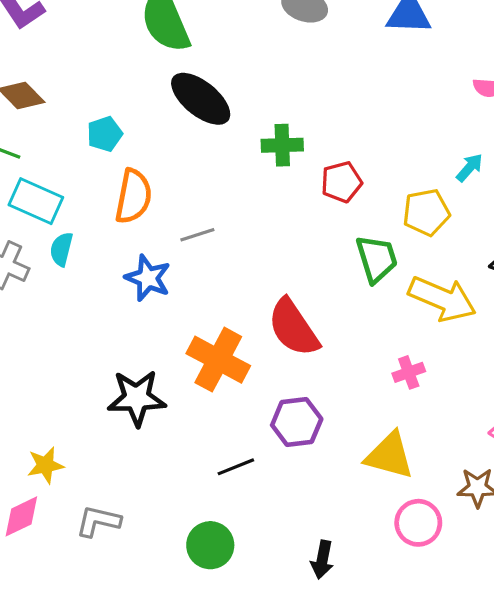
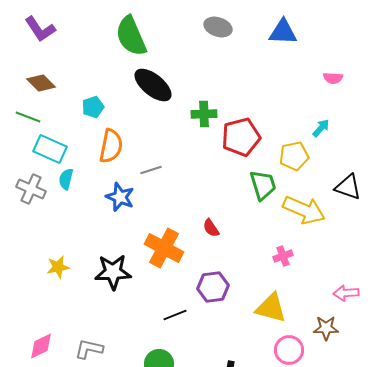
red pentagon: (341, 182) -> (241, 137), size x1.5
red semicircle: (293, 328) -> (211, 228), size x0.5
yellow star: (45, 465) -> (58, 267), moved

